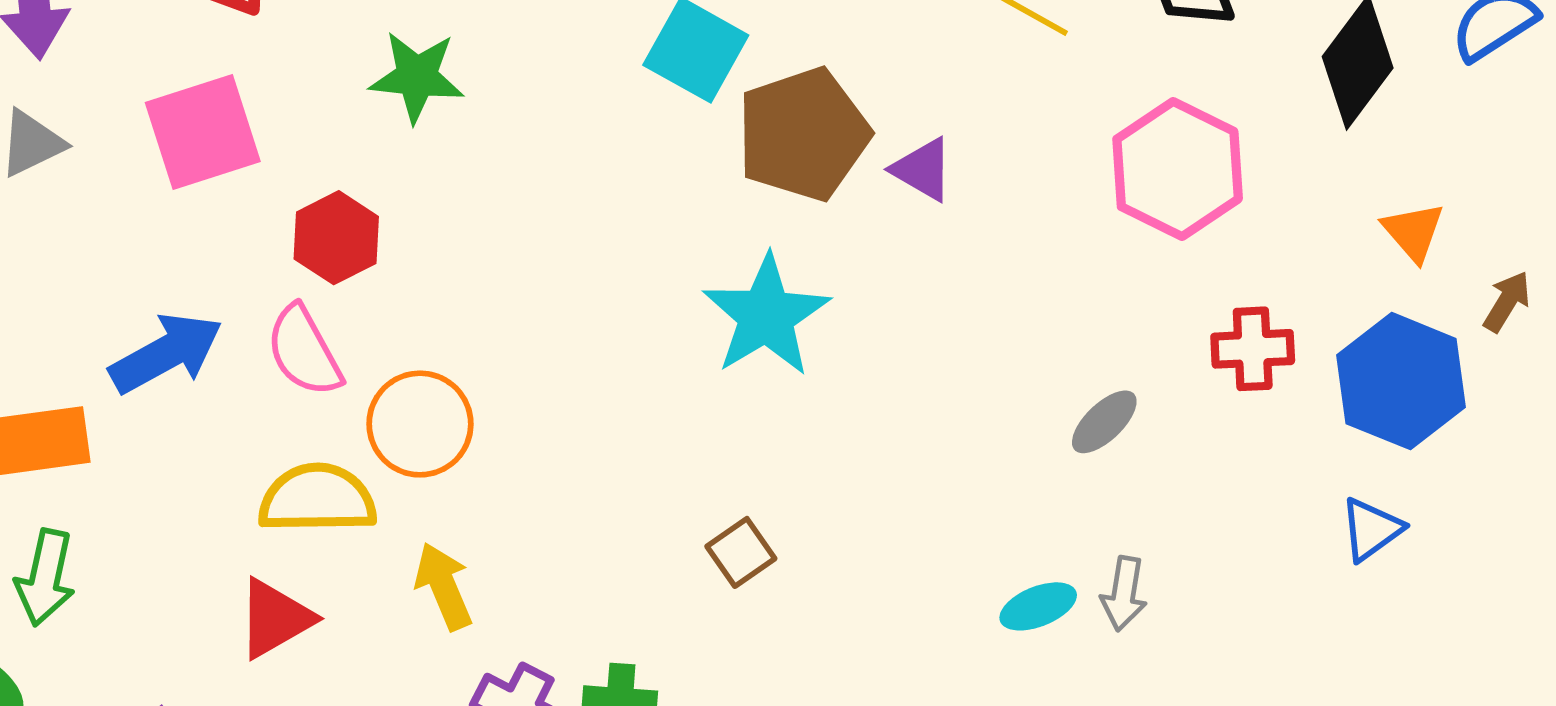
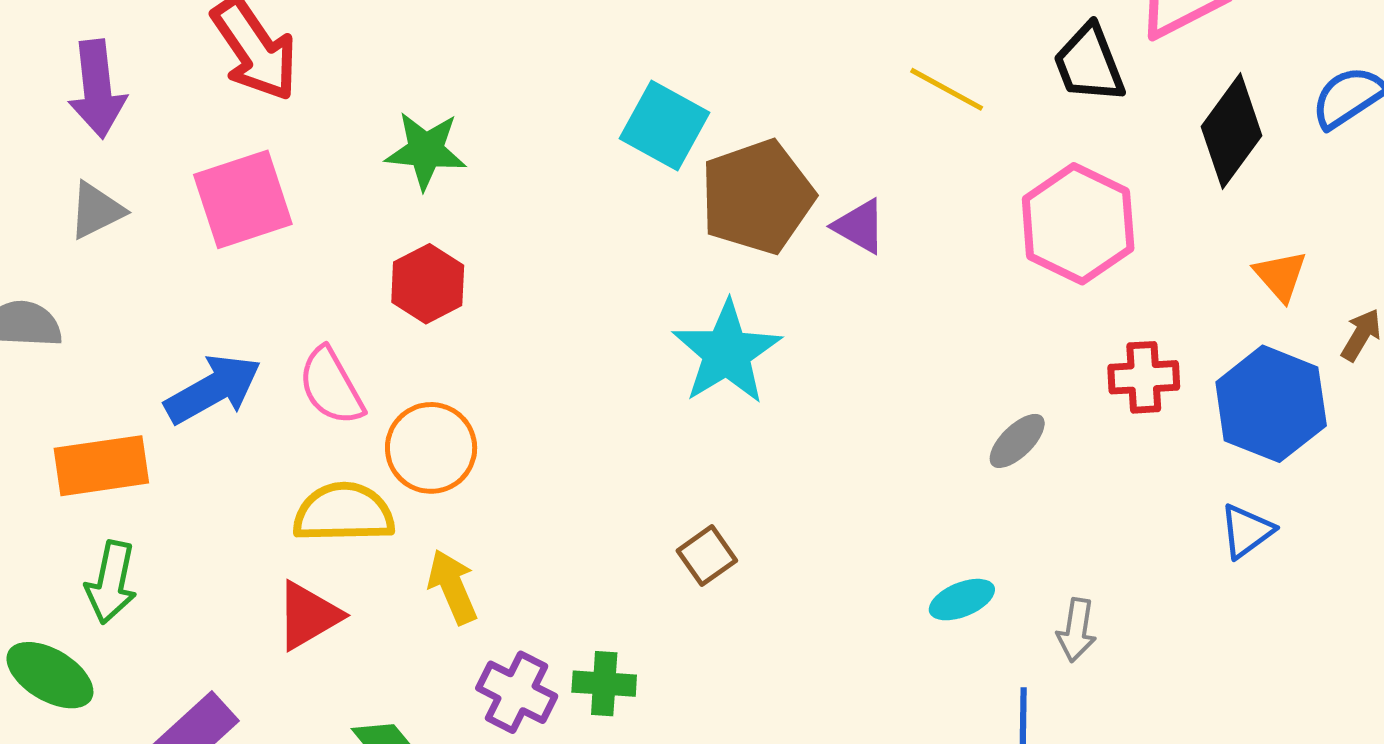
red hexagon: (336, 238) -> (428, 284), moved
gray arrow: (1124, 594) -> (1076, 630), moved

